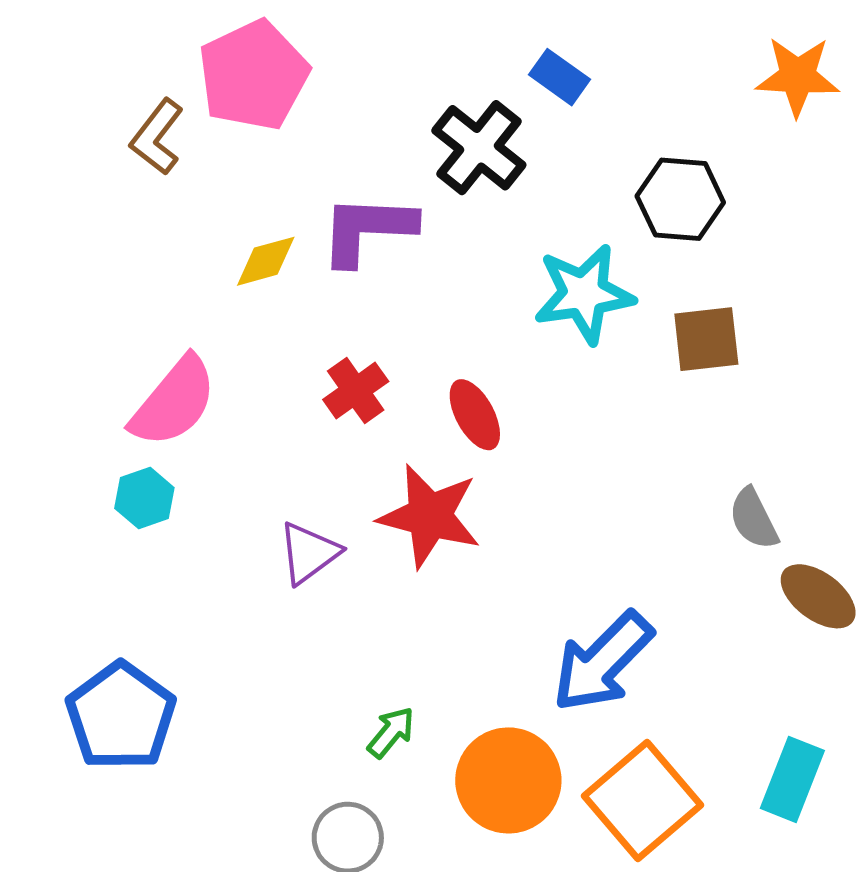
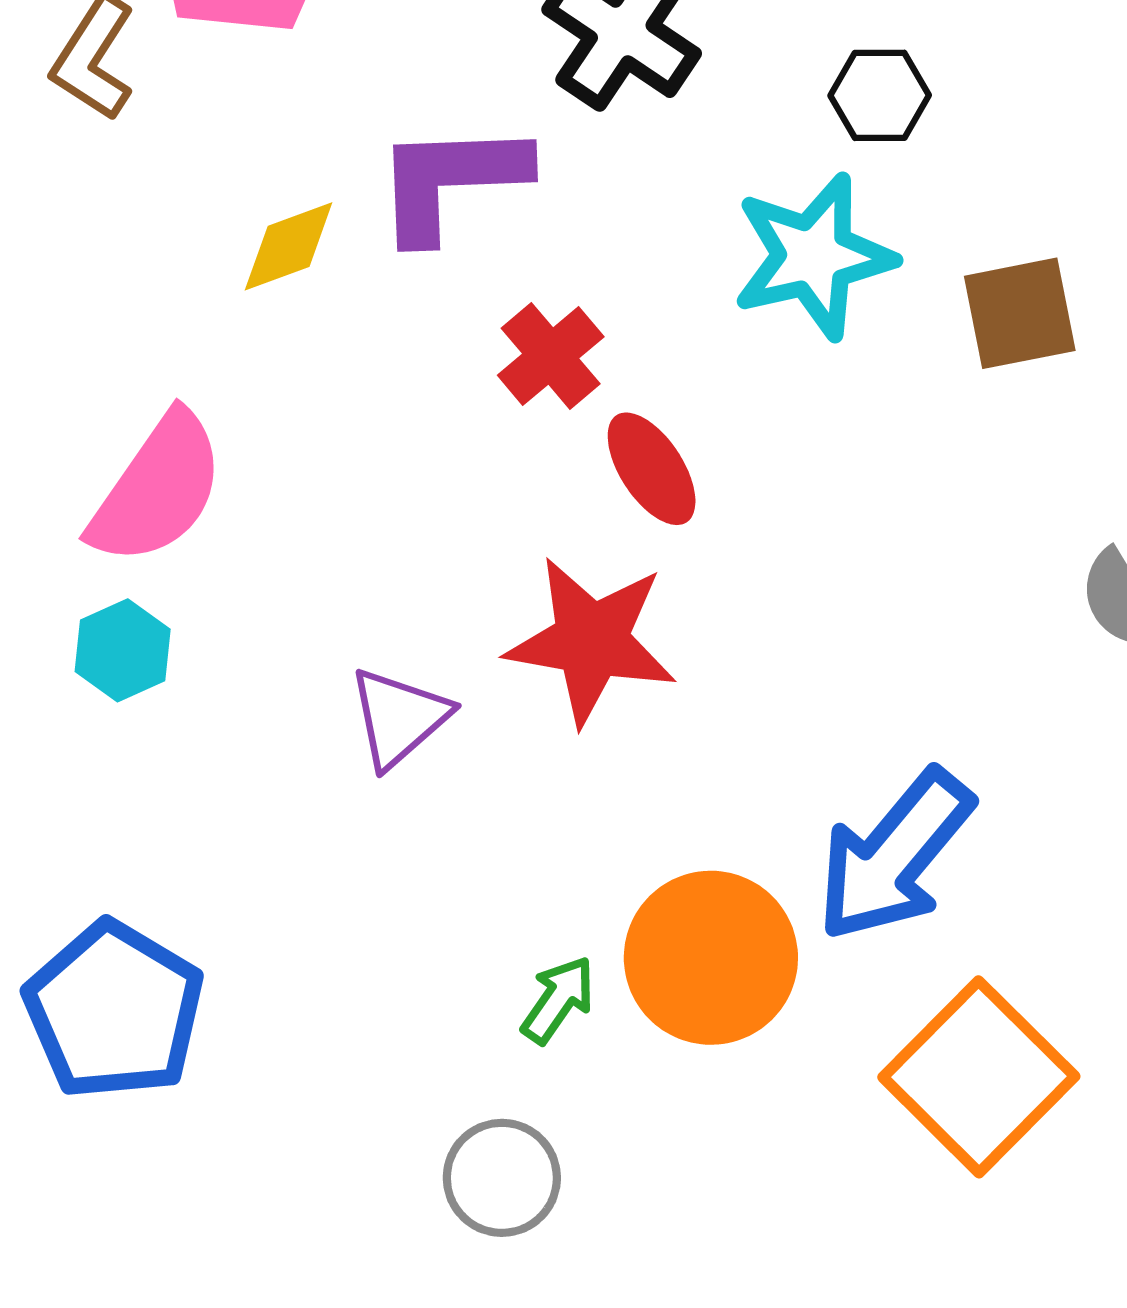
black hexagon: (680, 199) -> (880, 95), moved, size x0.7
red cross: (356, 391) -> (551, 356), moved
orange circle: (508, 780) -> (711, 958), moved

